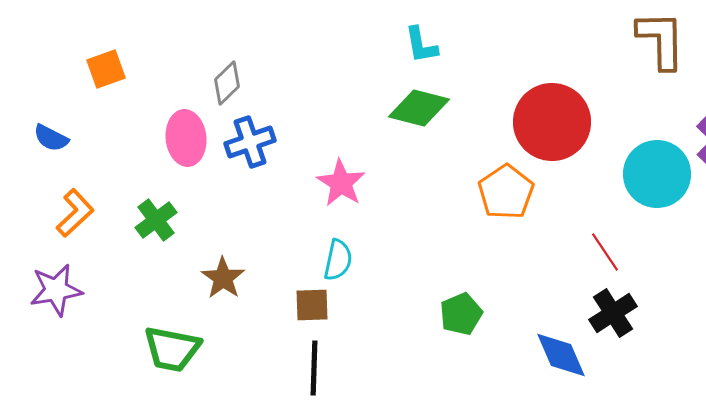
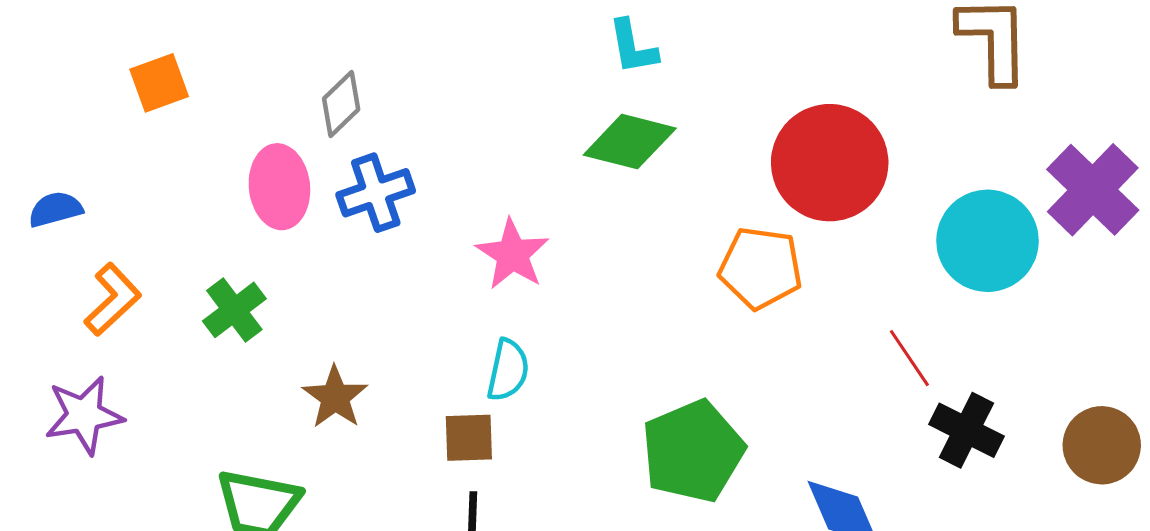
blue semicircle: (51, 138) -> (55, 209), moved, turned 138
orange pentagon: (506, 192) -> (761, 268), turned -30
black cross: (613, 313) -> (966, 430), moved, turned -30
green pentagon: (461, 314) -> (693, 451), size x1.6

